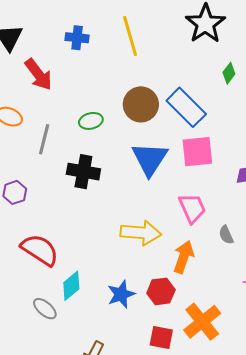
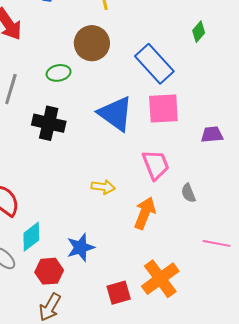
brown circle: (141, 104) -> (92, 43), moved
blue triangle: (150, 159) -> (116, 114), turned -30
yellow arrow: (141, 233) -> (103, 187), size x0.6
red hexagon: (161, 291) -> (49, 271), moved
red square: (161, 338) -> (119, 293), turned -30

